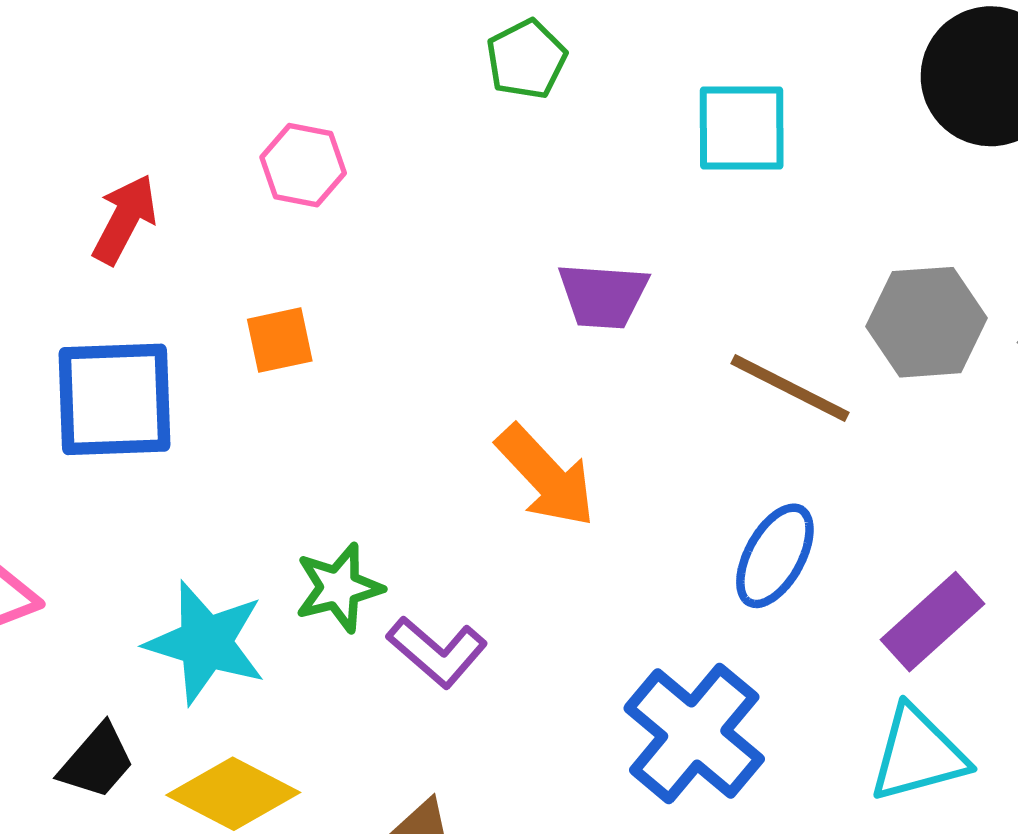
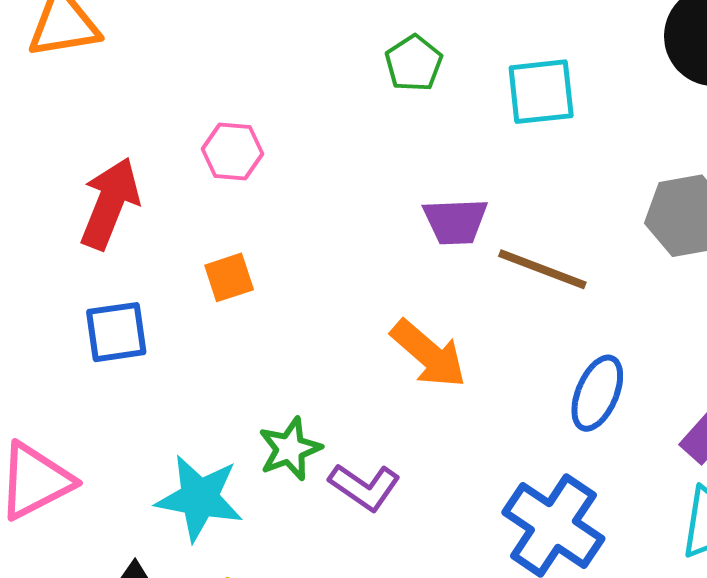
green pentagon: (526, 59) -> (414, 63), moved
red arrow: (125, 219) -> (110, 203), size x1.4
brown line: (790, 388) -> (542, 269), moved
blue square: (115, 399) -> (116, 332), size x0.7

